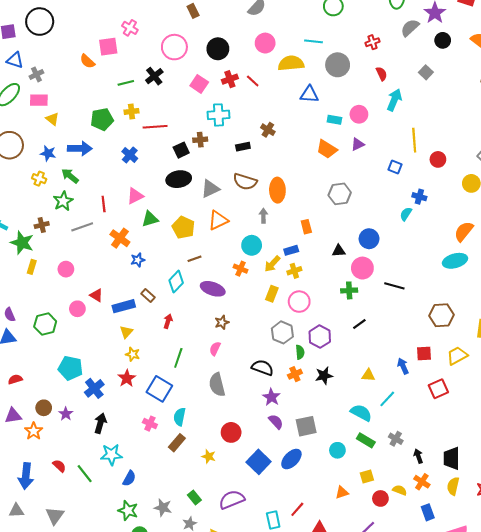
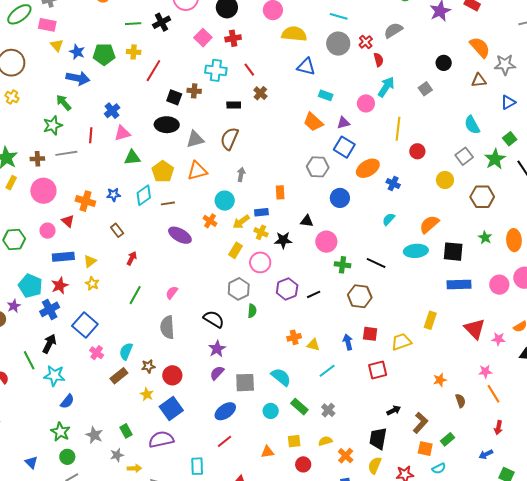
gray semicircle: (410, 28) -> (393, 30), moved
black circle: (443, 40) -> (444, 63), moved
cyan line: (314, 41) -> (339, 16), moved
red cross: (373, 42) -> (366, 42), moved, turned -32
gray square: (426, 72) -> (425, 89), moved
red line: (253, 81) -> (249, 70), moved
pink circle: (359, 114) -> (366, 103), moved
red line: (155, 127) -> (153, 71), turned -65
black square: (181, 150) -> (174, 97), turned 35
blue star: (48, 153) -> (77, 52), moved
blue cross: (130, 155) -> (112, 111), moved
blue square: (395, 167) -> (344, 147), moved, size x1.5
yellow cross: (39, 179) -> (12, 97), moved
brown semicircle: (245, 182) -> (229, 139), turned 85
orange ellipse: (277, 190) -> (368, 168), moved, turned 50
cyan semicircle: (406, 214) -> (389, 219), moved
brown cross: (42, 225) -> (37, 159), moved
orange cross: (120, 238) -> (85, 201), moved, turned -30
blue circle: (369, 239) -> (340, 198), moved
pink circle: (66, 269) -> (43, 191), size x1.6
yellow cross: (294, 271) -> (261, 232), turned 32
cyan diamond: (176, 282) -> (144, 195), moved
black line: (394, 286) -> (376, 263), moved
green cross: (349, 290) -> (343, 265), moved
blue rectangle: (124, 306) -> (63, 257), moved
brown hexagon: (442, 315) -> (360, 296), moved
brown star: (222, 322) -> (148, 366), moved
purple hexagon: (320, 337) -> (287, 289), moved
orange cross: (295, 374) -> (294, 337), moved
black star: (324, 376) -> (283, 240), moved
red star: (127, 378) -> (60, 286), moved
blue square: (159, 389) -> (85, 325), moved
cyan semicircle: (361, 413) -> (281, 377), moved
purple star: (66, 414) -> (14, 306), moved
purple semicircle: (276, 422) -> (217, 373), turned -105
black arrow: (418, 456) -> (394, 410), moved, turned 72
blue square: (259, 462) -> (171, 408), moved
green line: (85, 474) -> (29, 360), moved
yellow semicircle: (400, 490) -> (325, 441), moved, turned -48
red line: (297, 509) -> (224, 441), moved

